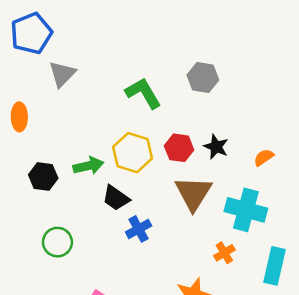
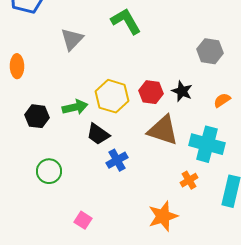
gray triangle: (62, 74) -> (72, 39), moved
gray hexagon: (203, 78) -> (210, 51), moved
green L-shape: (143, 93) -> (126, 21), moved
brown triangle: (193, 193) -> (163, 130), turned -44

